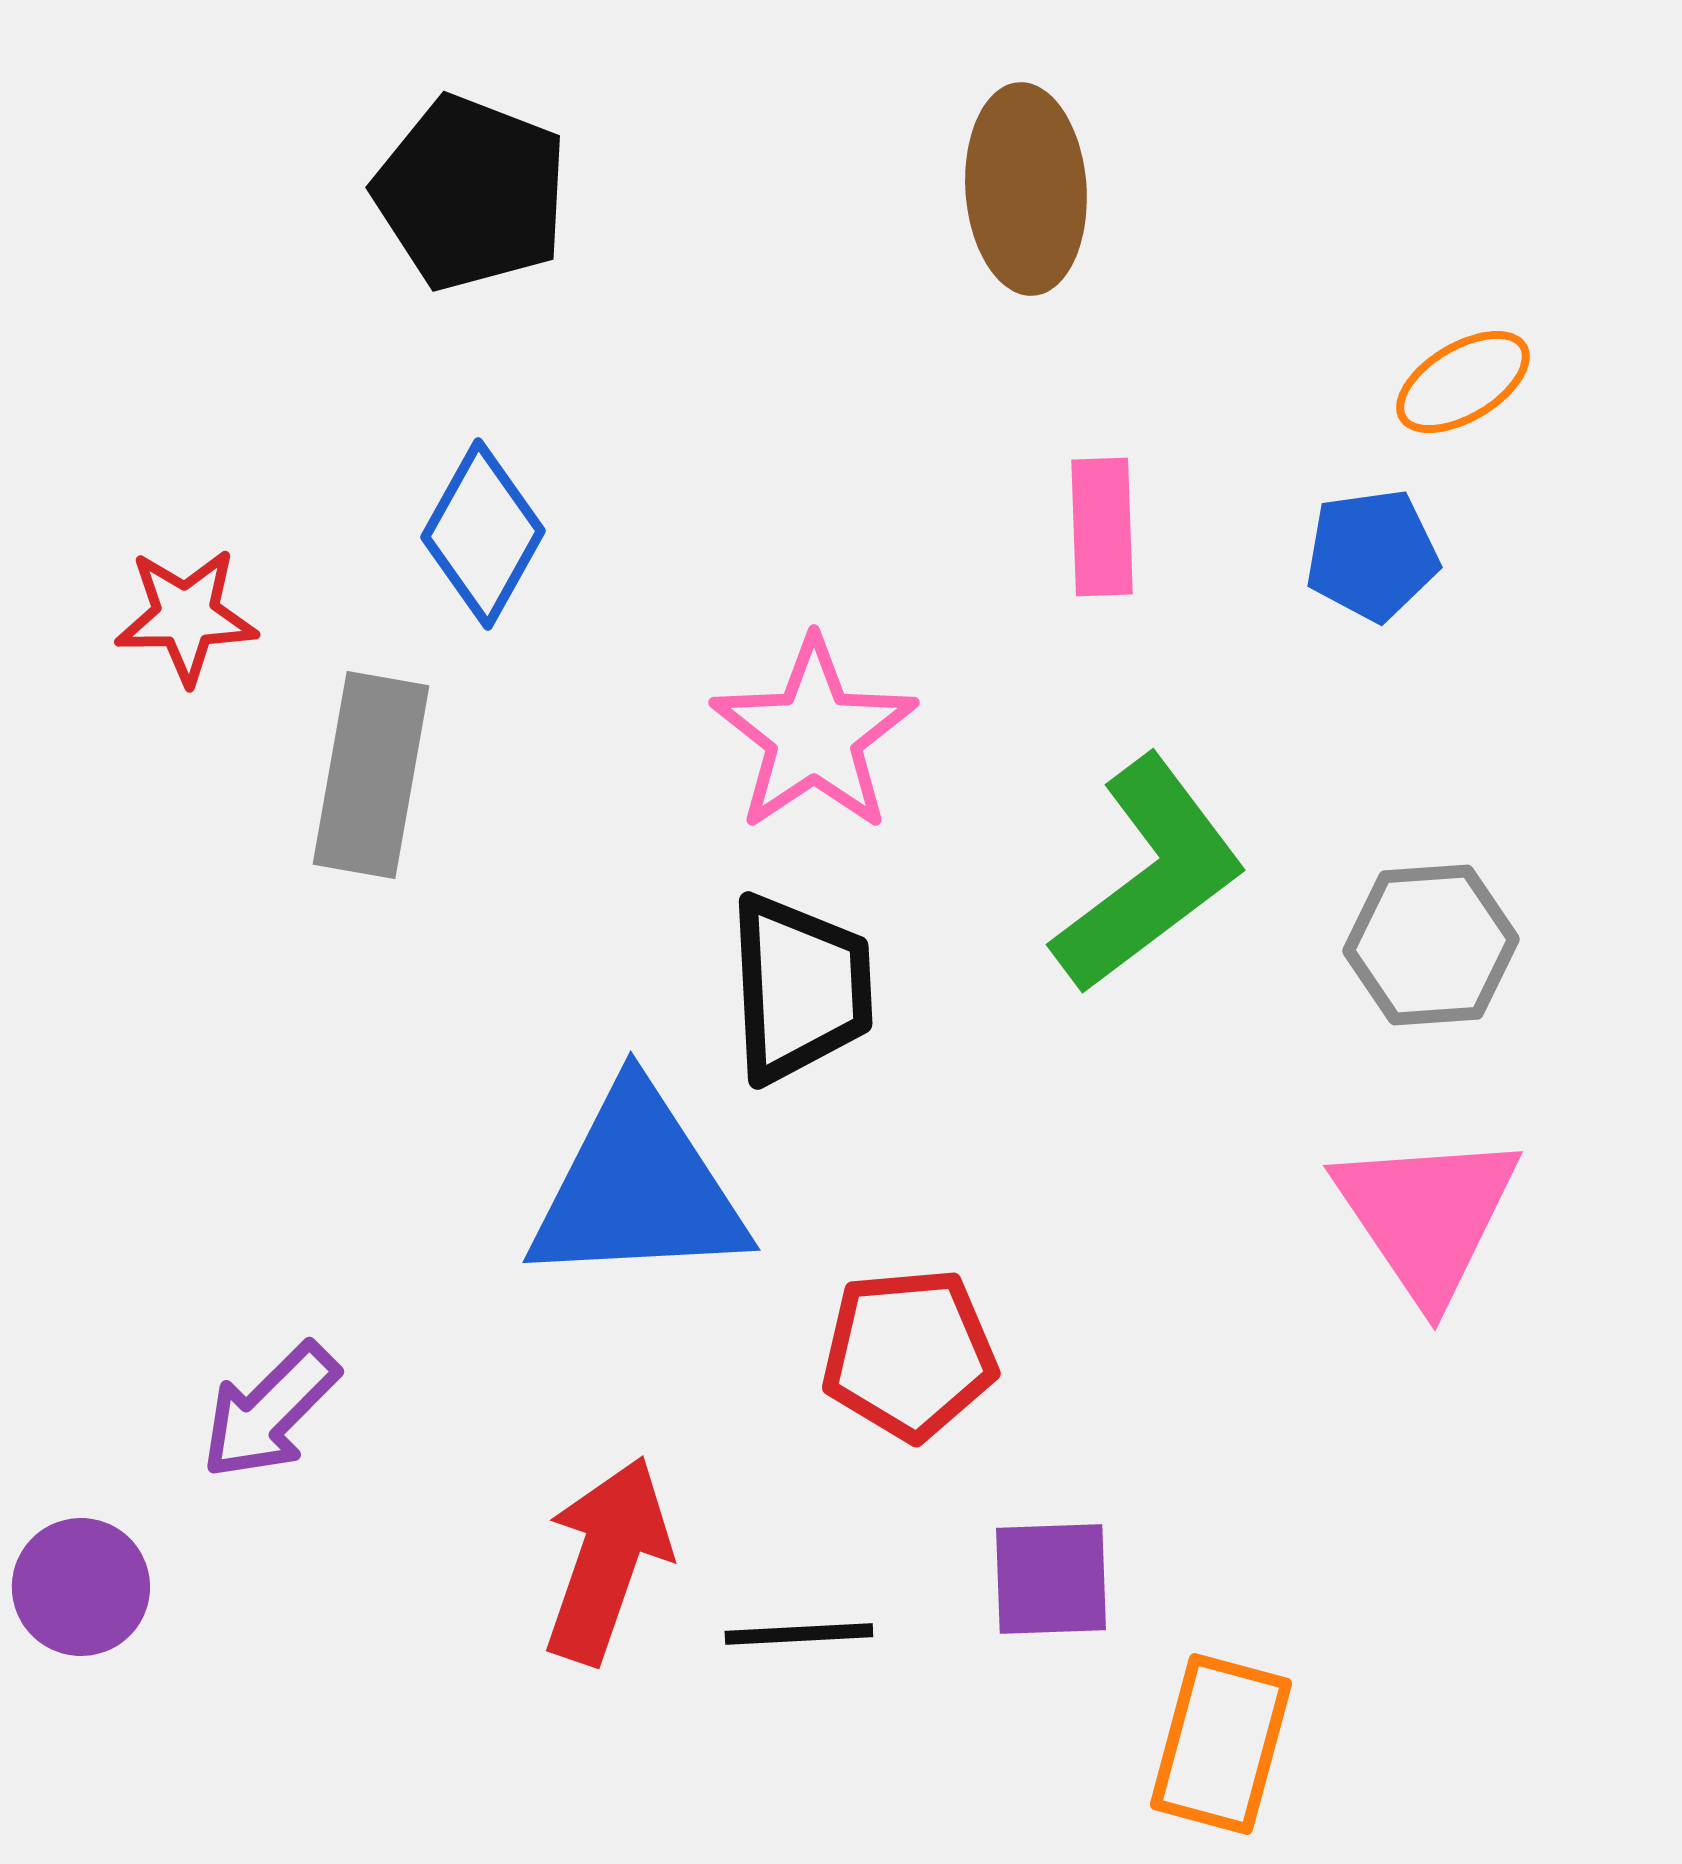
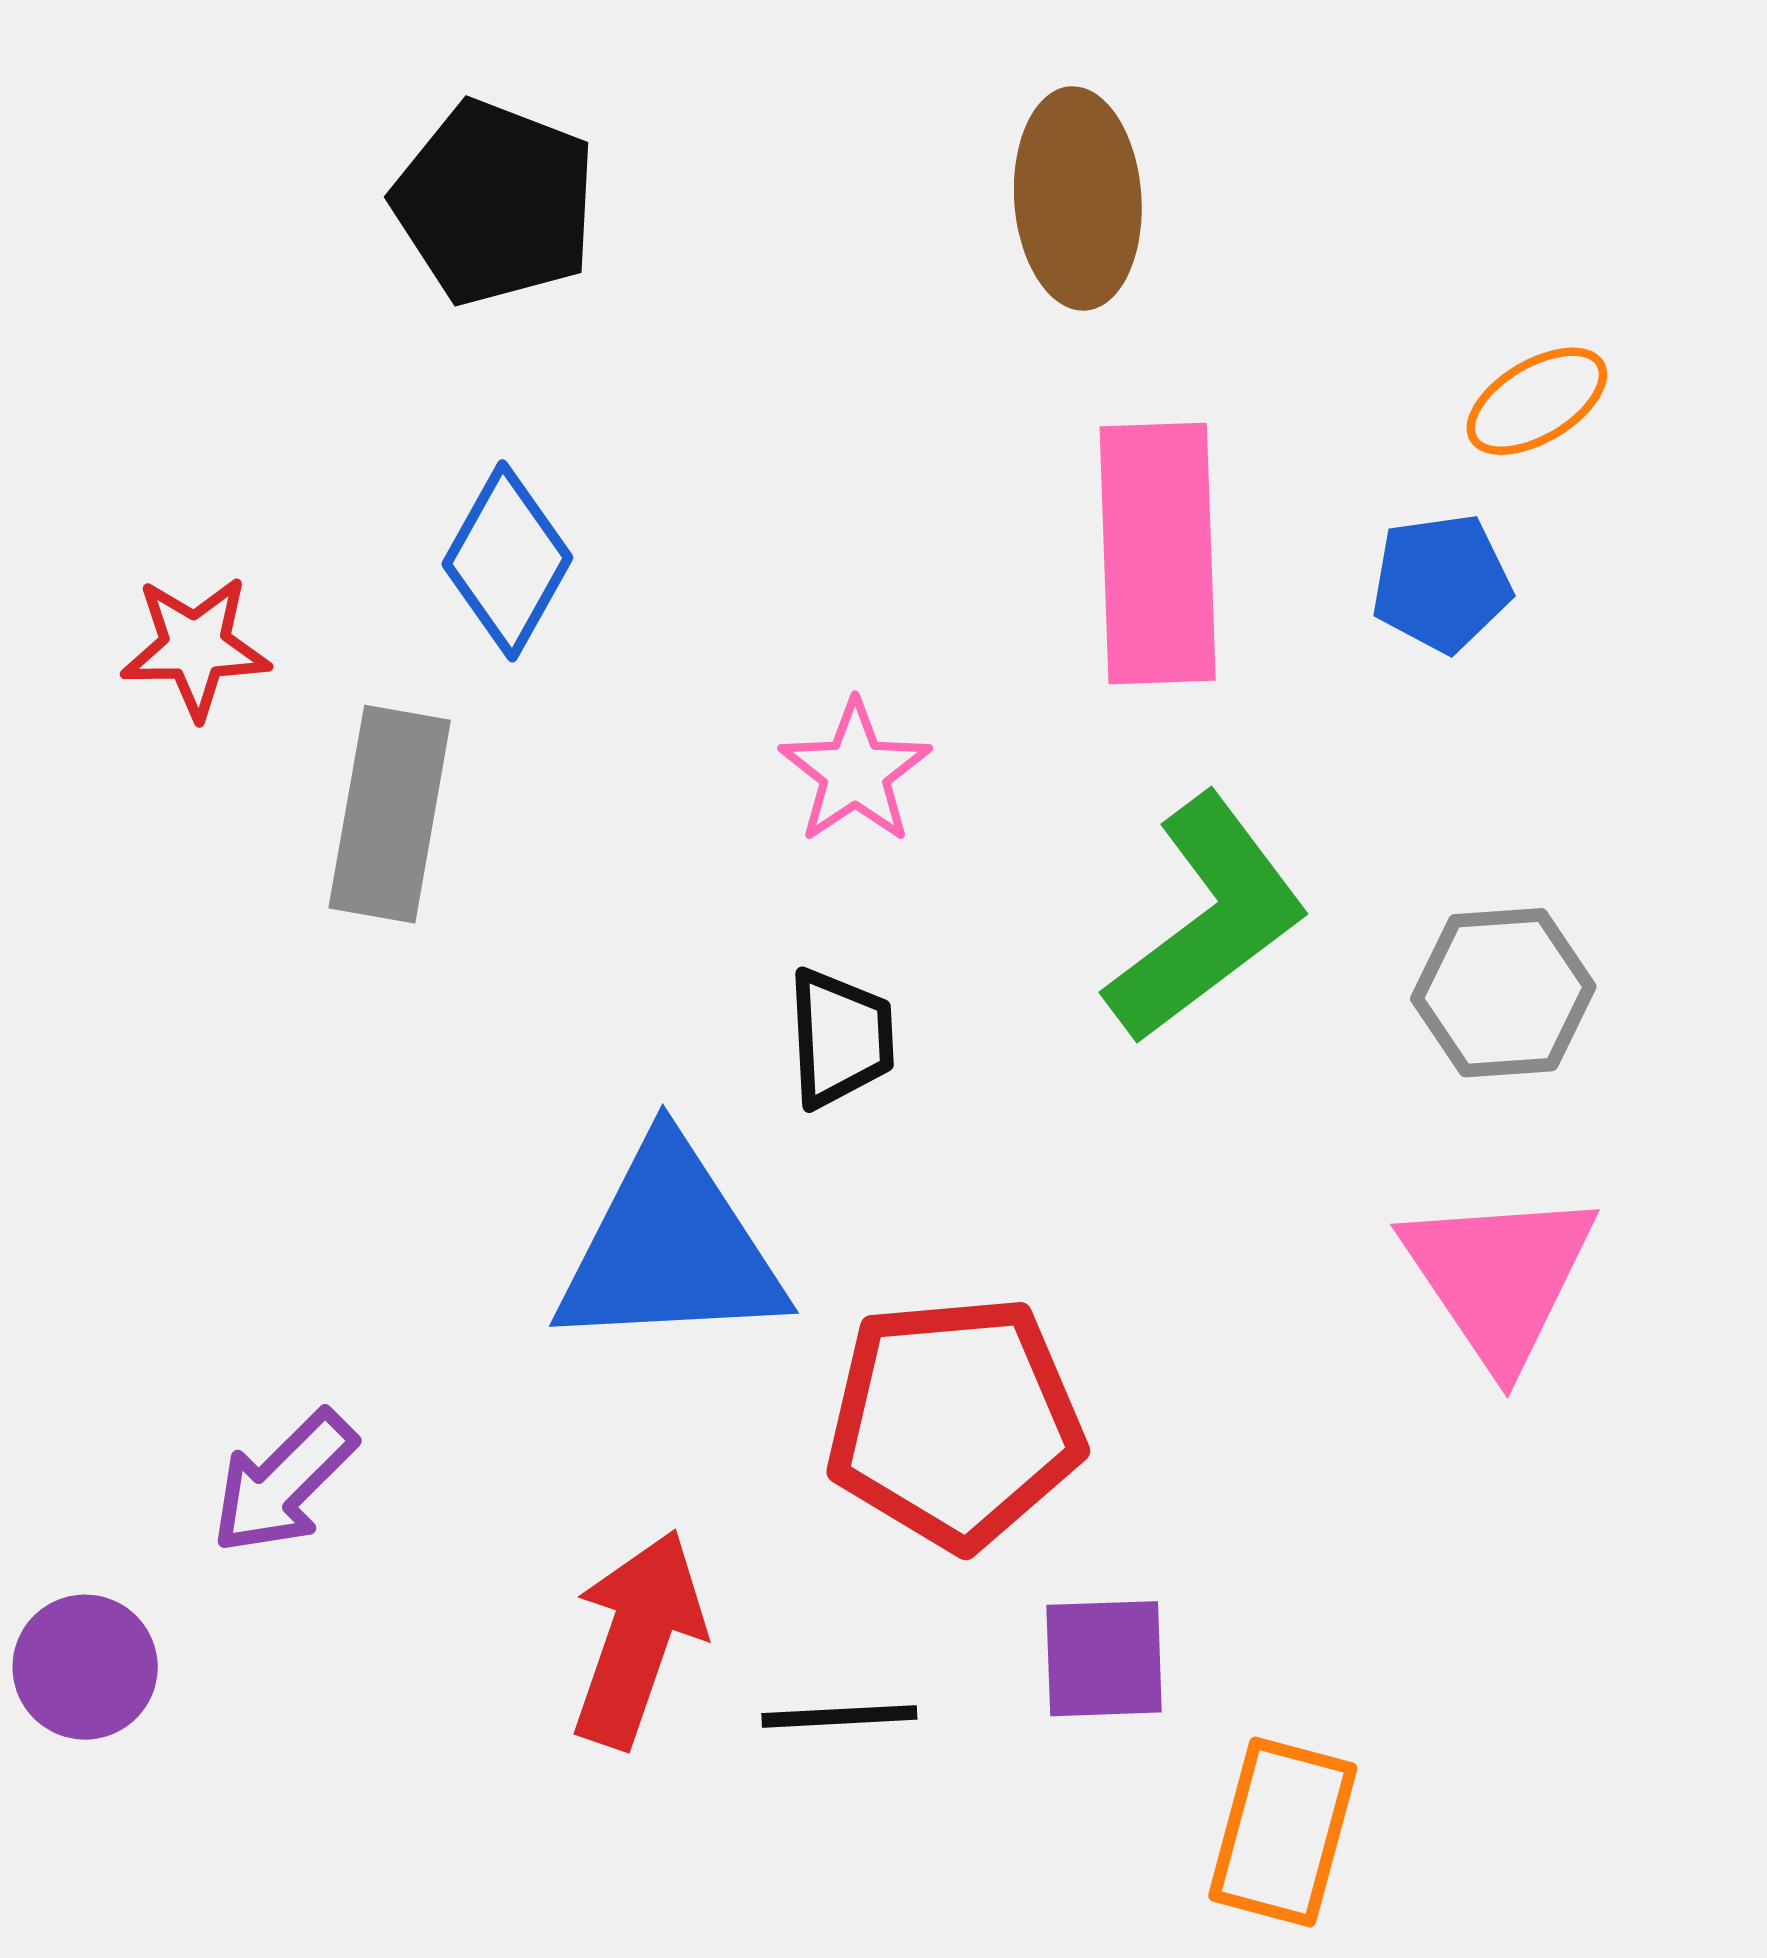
pink rectangle: (1102, 527) -> (1158, 554), size x1.8
pink star: (814, 735) -> (855, 772), size x0.7
black trapezoid: (800, 988) -> (840, 1038), size x0.7
red pentagon: (909, 1354) -> (955, 1422), size x1.4

